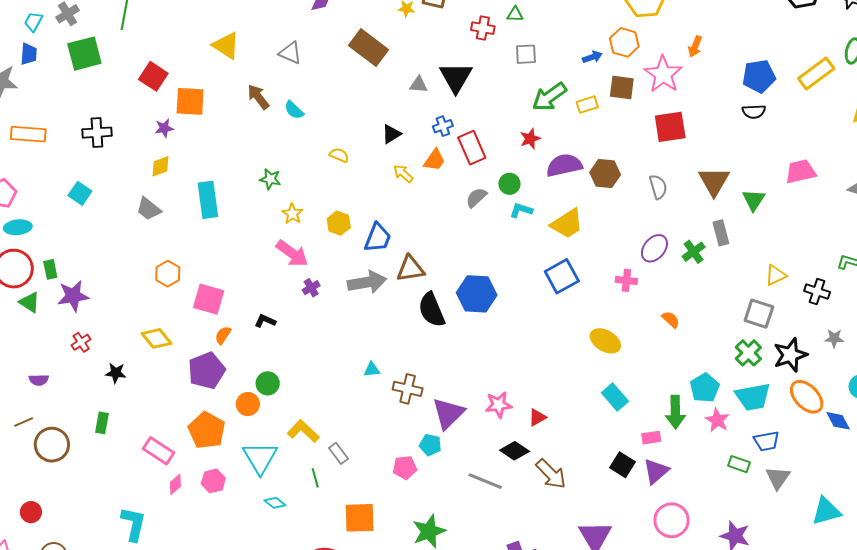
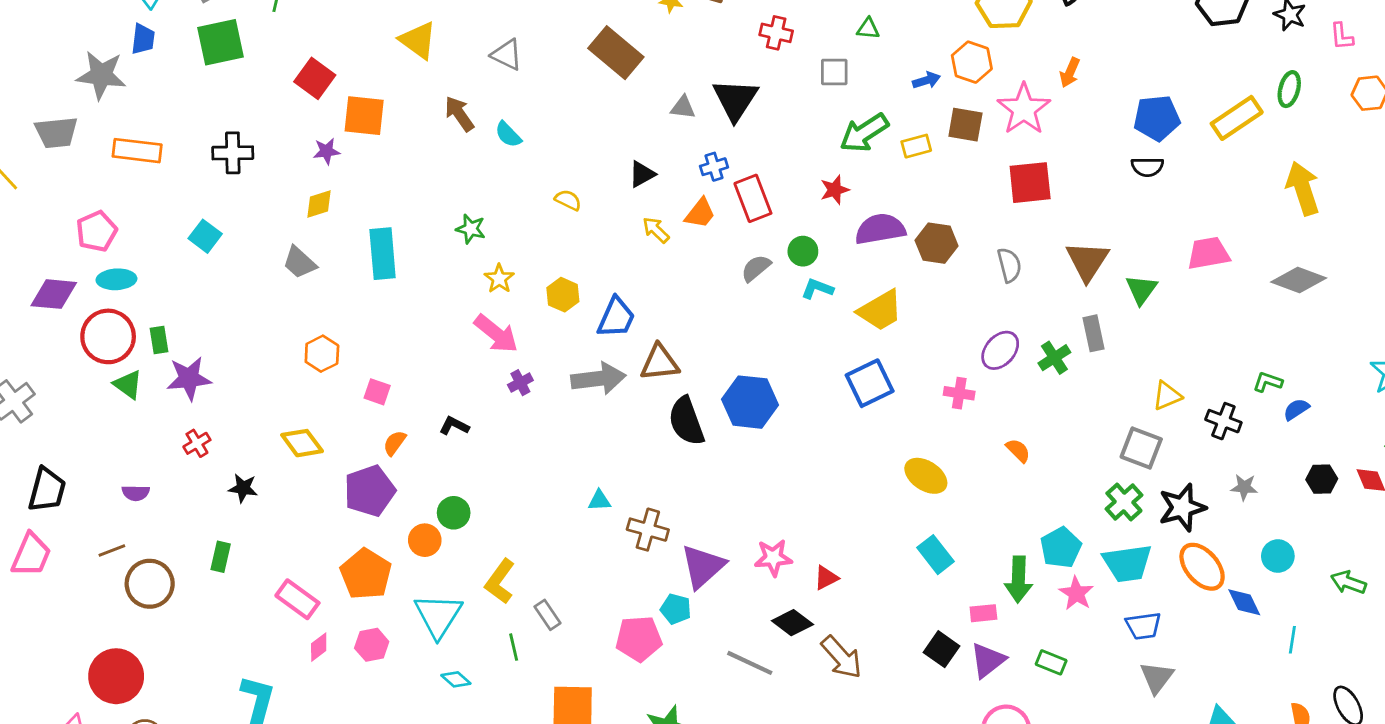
green triangle: (515, 14) -> (868, 29), moved
pink square: (209, 299) -> (377, 392), size x0.6
yellow L-shape: (303, 431) -> (500, 581), turned -100
green rectangle: (739, 464) -> (1051, 662), moved
pink pentagon: (405, 467) -> (639, 639), size x1.4
red circle: (31, 512) -> (116, 676), size x1.8

